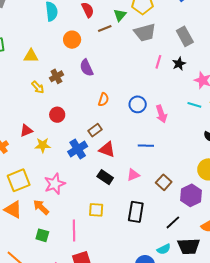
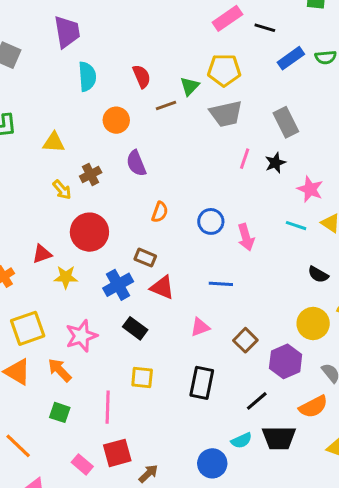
red circle: (57, 115) -> (89, 232), size x1.6
brown rectangle: (95, 130) -> (145, 258), turned 56
black rectangle: (105, 177) -> (135, 328), moved

